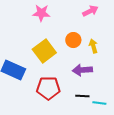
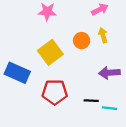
yellow arrow: (93, 46) -> (103, 35), moved
purple arrow: (82, 70) -> (109, 73), moved

